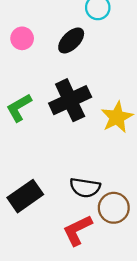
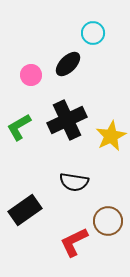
pink circle: (22, 38) -> (31, 75), moved
black semicircle: (85, 188) -> (74, 182), moved

